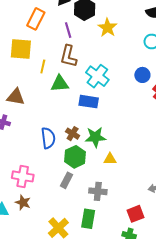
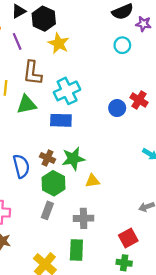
yellow star: (107, 28) -> (59, 43), moved
purple line: (68, 30) -> (17, 41), moved
blue circle: (142, 75) -> (117, 108), moved
cyan cross: (97, 76) -> (67, 91), turned 35

